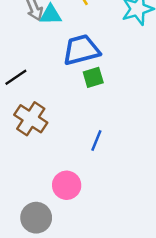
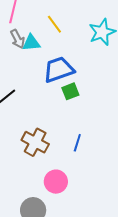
brown cross: (31, 119) -> (35, 142), moved

